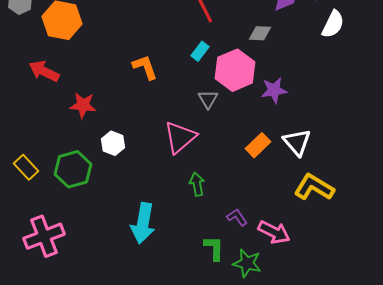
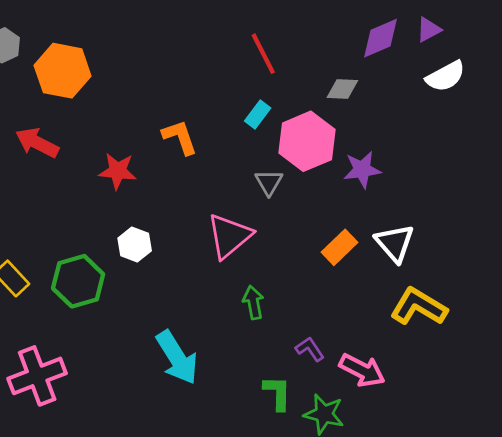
white semicircle: (333, 24) -> (446, 76), turned 36
red star: (83, 105) -> (118, 171), moved
cyan arrow: (143, 223) -> (177, 358), turned -42

